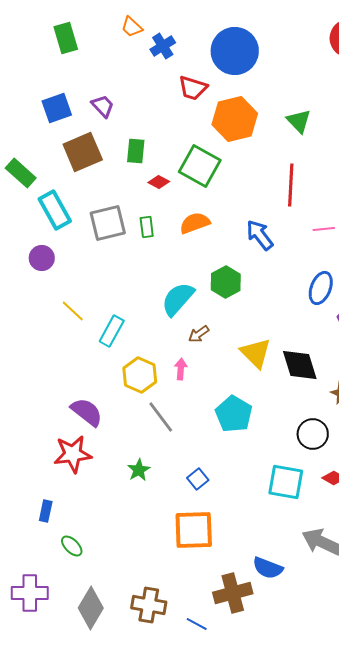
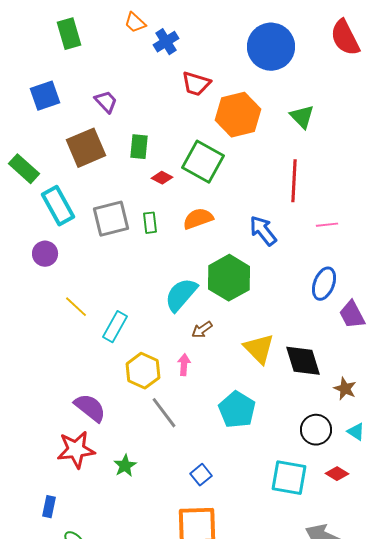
blue circle: (235, 51) -> (271, 47), moved
blue square: (57, 108) -> (45, 96), moved
green hexagon: (226, 282) -> (229, 278), size x1.4
green star: (139, 470) -> (125, 466), moved

